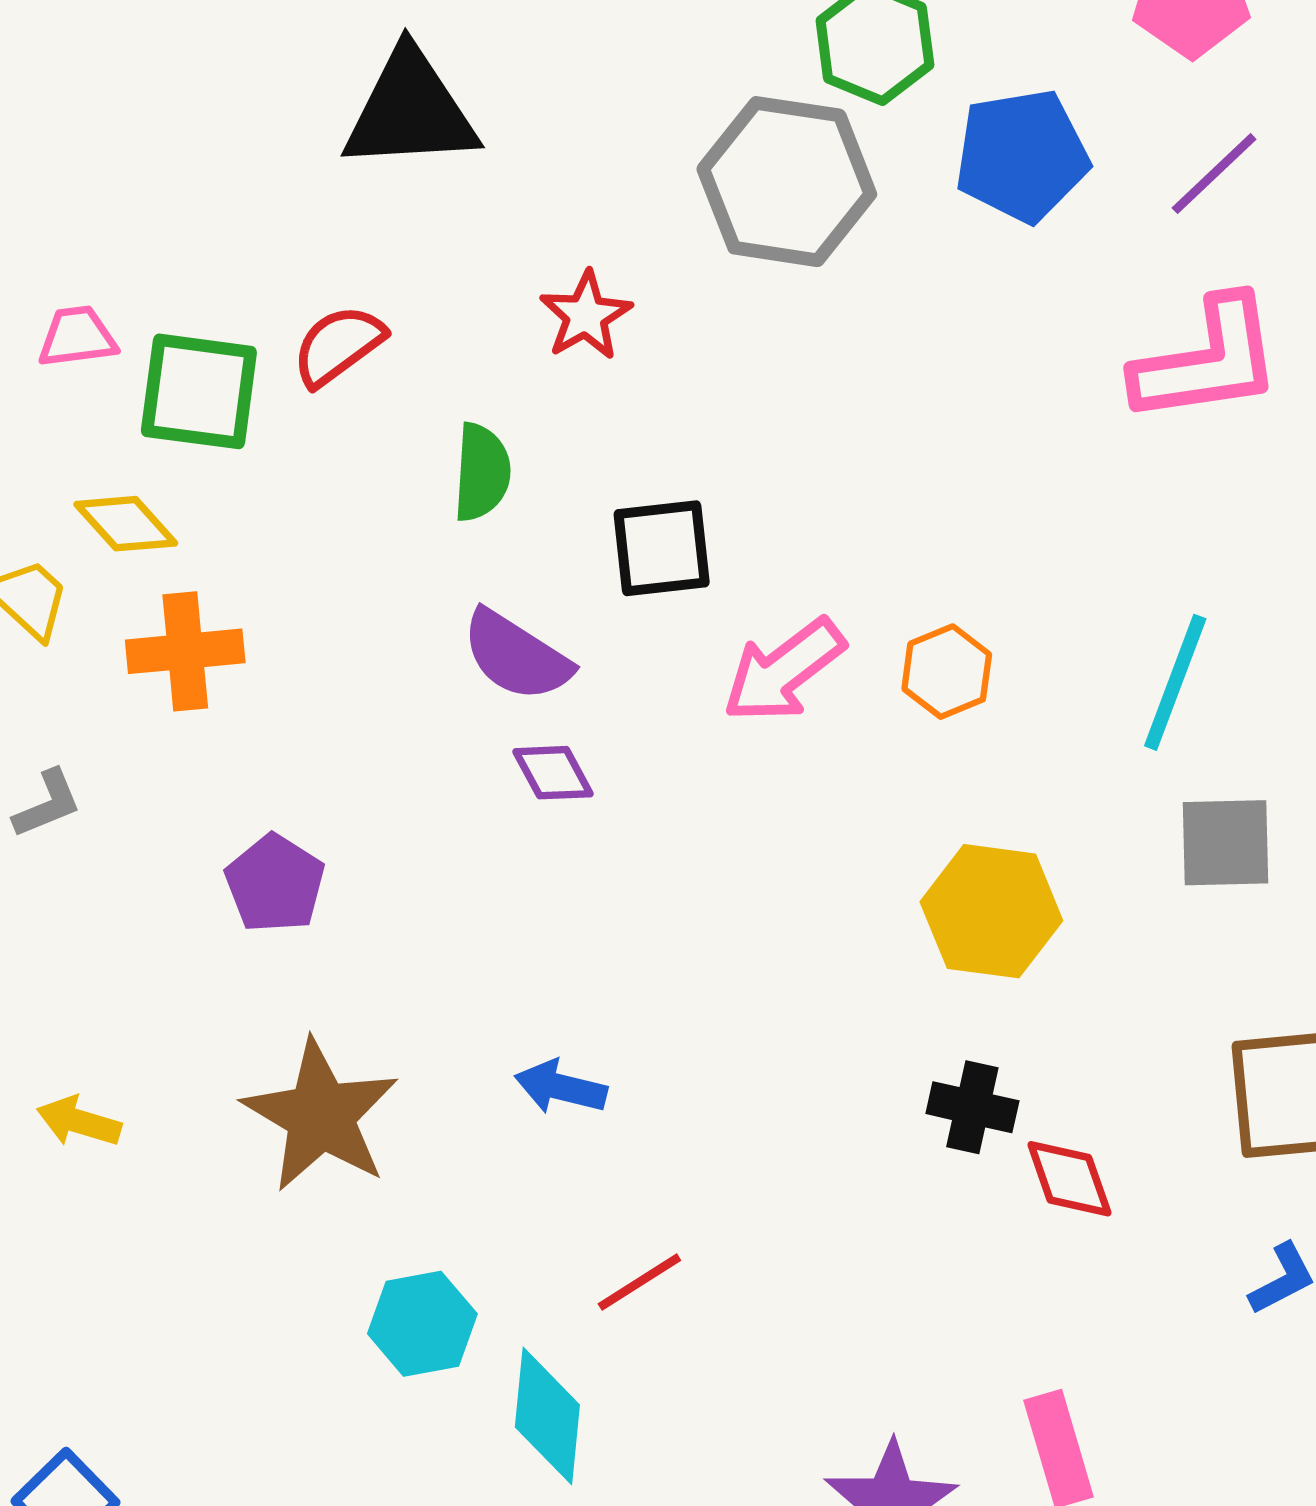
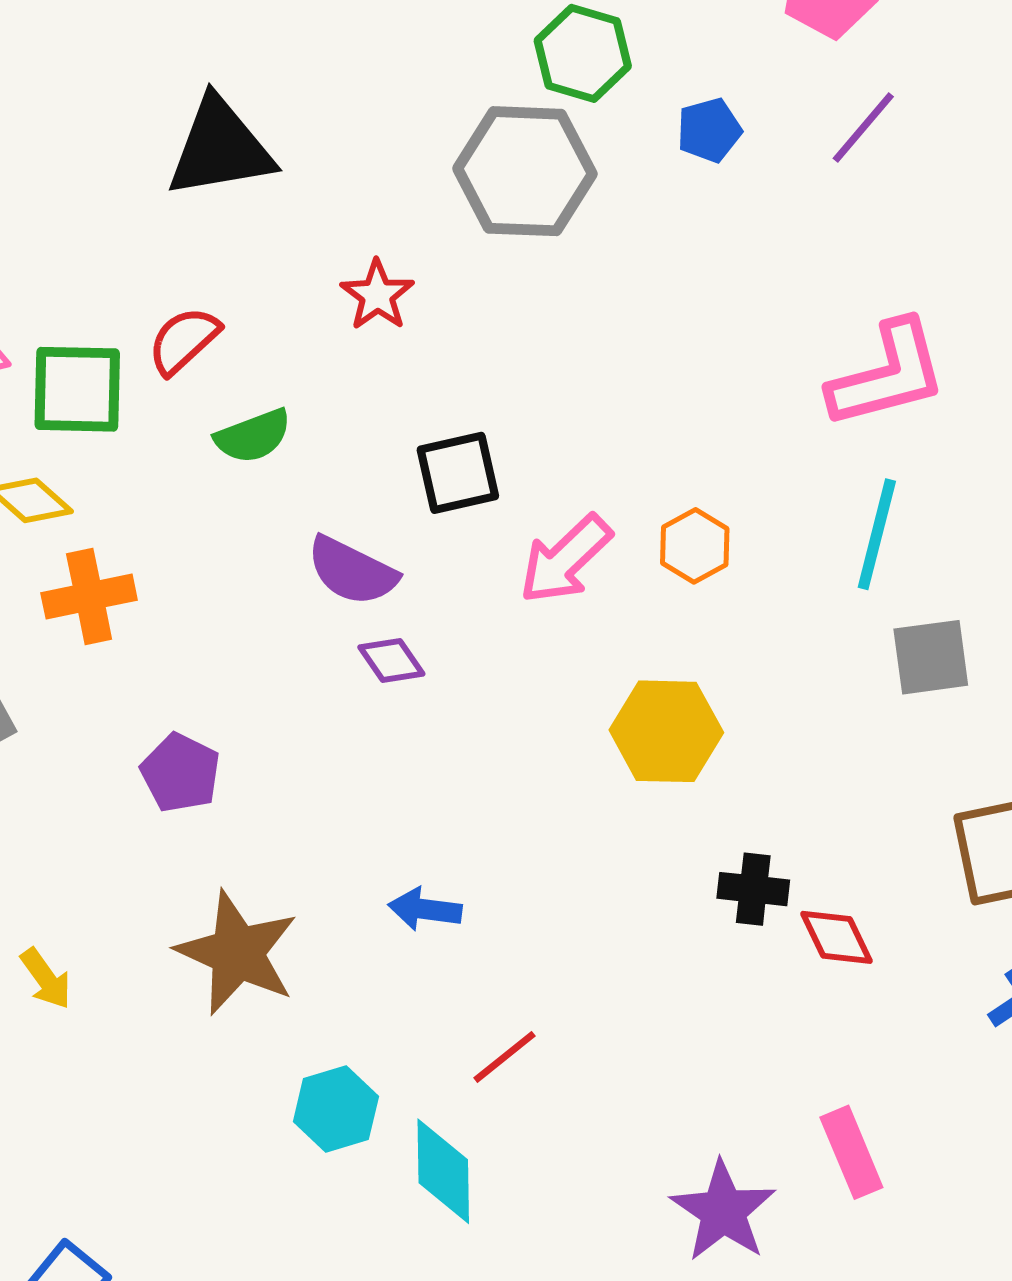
blue pentagon: (1022, 156) -> (709, 130), size x0.6
pink L-shape: (1207, 361) -> (888, 374), moved
green semicircle: (482, 472) -> (253, 436), moved, turned 72
yellow hexagon: (991, 911) -> (666, 731), moved
yellow arrow: (79, 1122) -> (46, 979), turned -136

